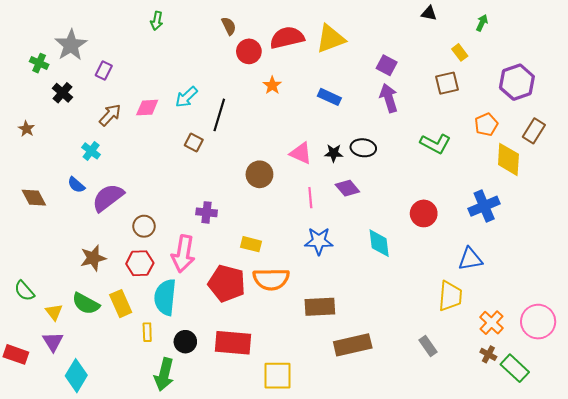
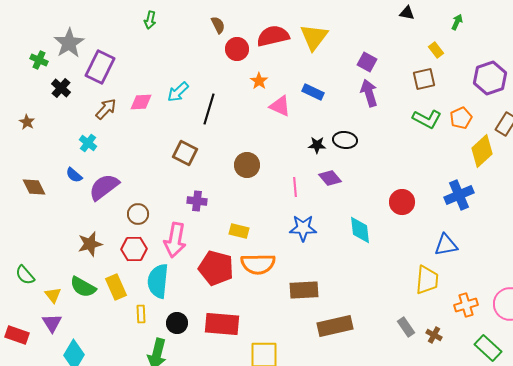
yellow triangle: (330, 39) -> (314, 37), turned -32
purple rectangle: (104, 70) -> (100, 67), size x1.8
brown square: (194, 143) -> (185, 153), moved, size x1.4
green L-shape: (435, 144) -> (427, 119), moved
pink triangle: (301, 153) -> (280, 106), moved
yellow diamond: (508, 159) -> (482, 151), turned 44
orange cross: (491, 323) -> (466, 305), turned 30
brown cross: (488, 354) -> (434, 335), moved

